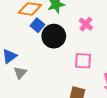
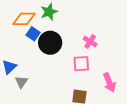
pink cross: (86, 24) -> (90, 42), moved

